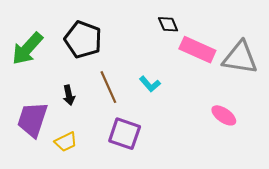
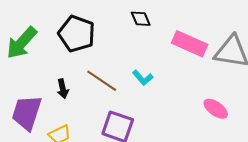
black diamond: (168, 24) -> (141, 19), moved
brown line: (108, 87) -> (102, 81), turned -32

